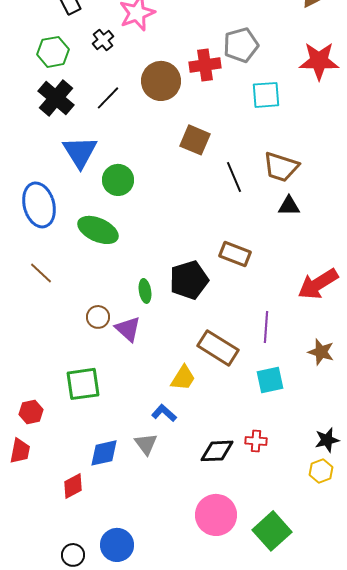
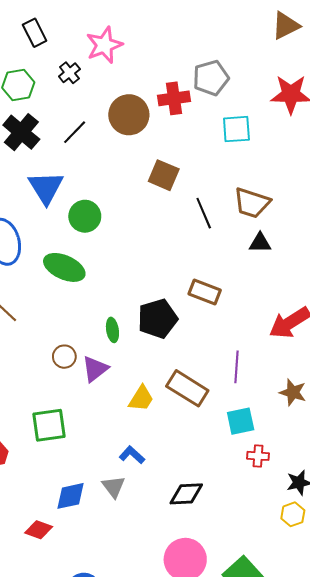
purple triangle: (128, 329) -> (95, 369), turned 40
yellow trapezoid: (183, 378) -> (141, 399), moved
red cross: (256, 441) -> (258, 456), moved
red diamond: (73, 486) -> (39, 530), turned 48

